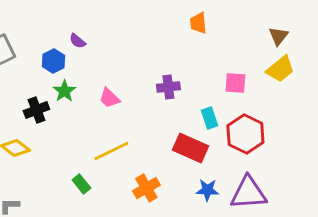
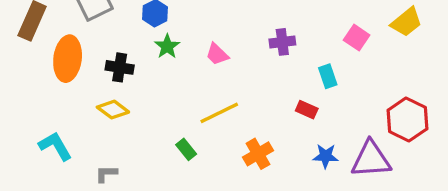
pink square: (235, 83) -> (357, 38), turned 30
black cross: (36, 110) -> (120, 67), moved, turned 30
red hexagon: (245, 134) -> (407, 120), moved
red rectangle: (190, 148) -> (307, 110), size x0.6

